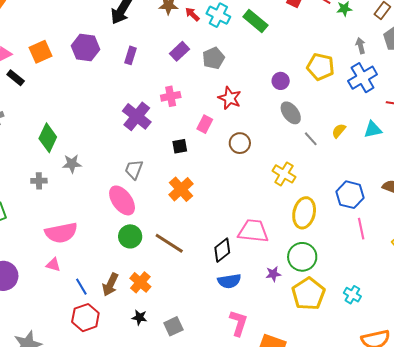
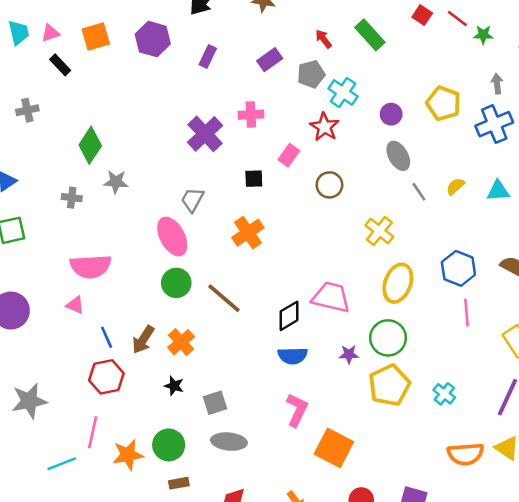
red arrow: (192, 14) -> (323, 39), moved
cyan cross: (218, 15) -> (343, 92), moved

